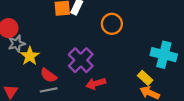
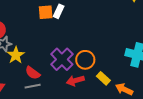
orange circle: (112, 24) -> (85, 60), moved
yellow rectangle: (145, 78) -> (103, 78), moved

